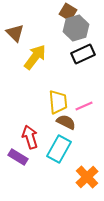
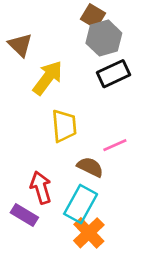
yellow trapezoid: (58, 102) -> (64, 126), moved
orange cross: (87, 177) -> (89, 233), moved

